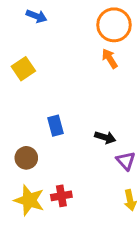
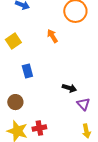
orange arrow: (110, 58) -> (52, 36), moved
blue rectangle: (56, 126) -> (27, 71), moved

